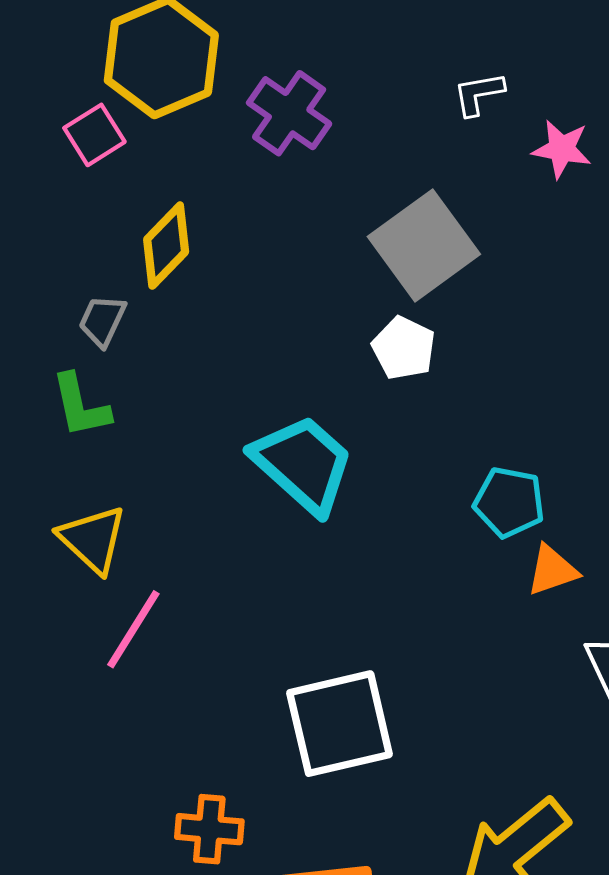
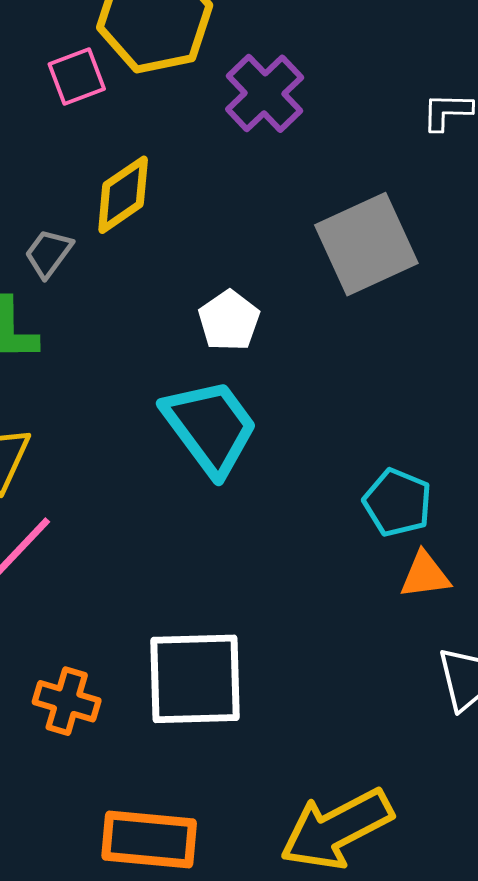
white pentagon: (404, 348) -> (229, 321), moved
orange cross: (209, 829) -> (67, 701), moved

